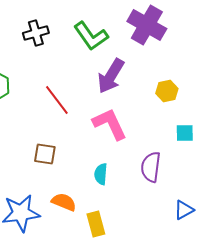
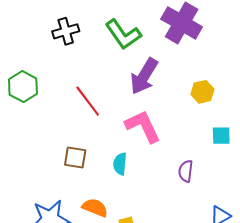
purple semicircle: (151, 167) -> (186, 171), size x0.7
cyan semicircle: (101, 174) -> (120, 164), moved

